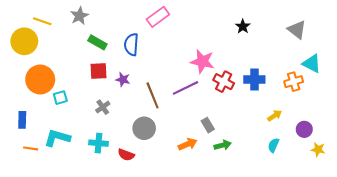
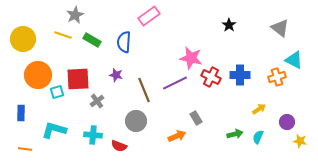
yellow line: (42, 21) -> (63, 35), moved
red square: (99, 71) -> (78, 79), moved, size x1.4
green arrow: (223, 145) -> (235, 134), moved
orange line: (31, 148) -> (25, 149), moved

